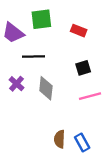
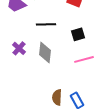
black line: (33, 57) -> (46, 24), moved

